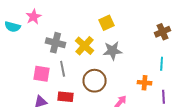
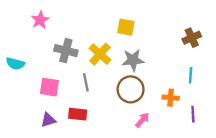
yellow square: (107, 23) -> (126, 27), turned 35
cyan semicircle: (13, 27) -> (15, 64), moved
gray line: (63, 69) -> (86, 82), moved
brown circle: (95, 81) -> (131, 89), moved

